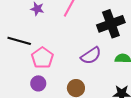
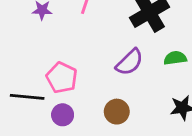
black line: (19, 41) -> (27, 97), moved

